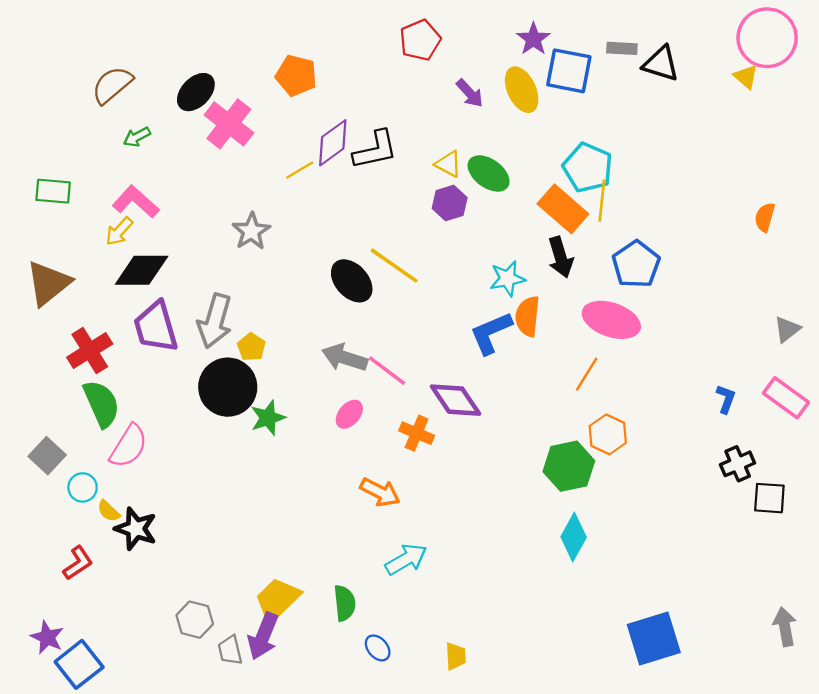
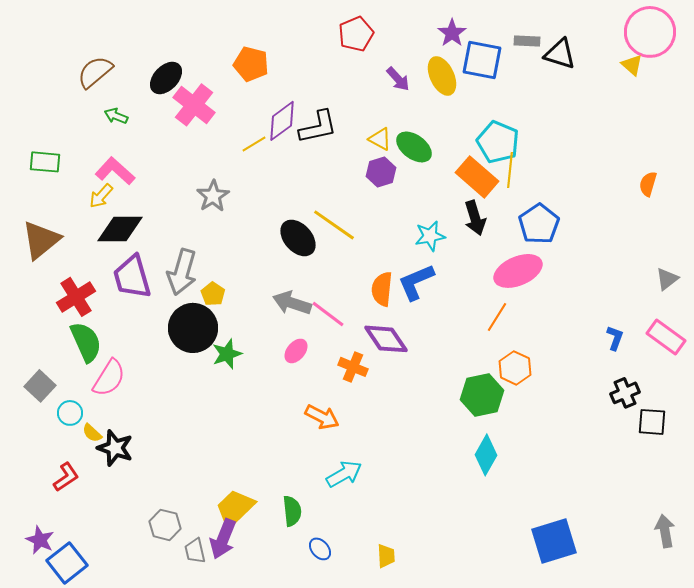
green arrow: (137, 137) -> (116, 116), turned 50
orange semicircle: (528, 316) -> (382, 289), moved
pink ellipse: (611, 320) -> (518, 271), turned -42

